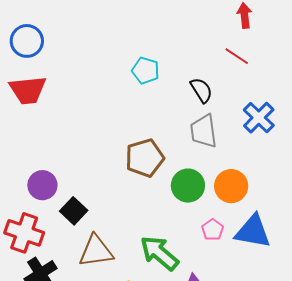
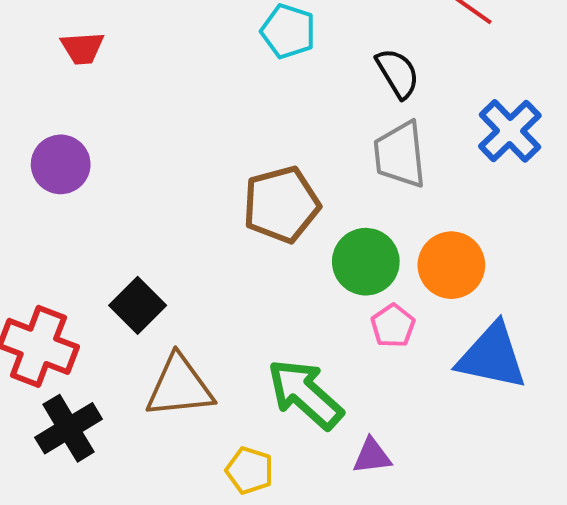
red trapezoid: (28, 90) -> (82, 48), moved, size x0.6
purple circle: (42, 185) -> (61, 164), moved
pink pentagon: (213, 230) -> (393, 326), moved

